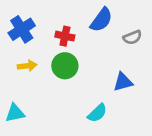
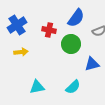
green circle: (65, 66) -> (71, 44), moved
cyan triangle: (15, 113) -> (37, 87), moved

